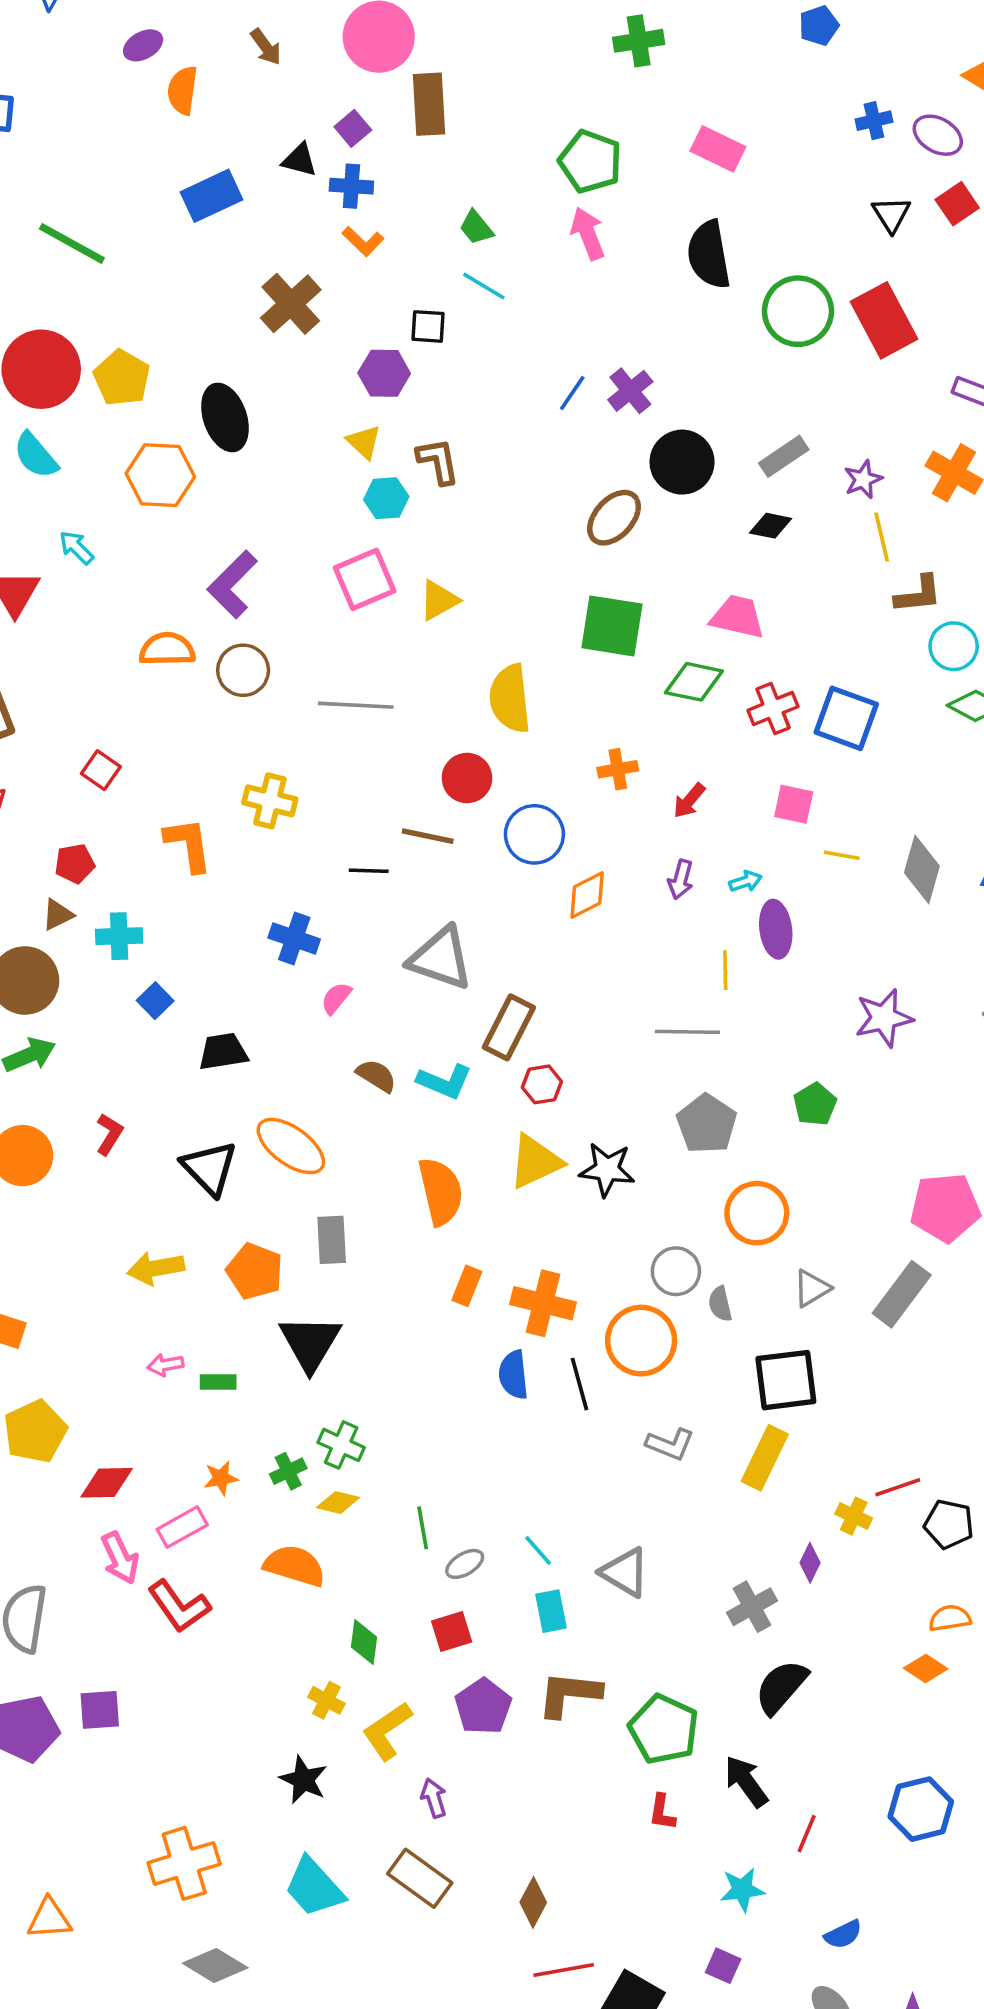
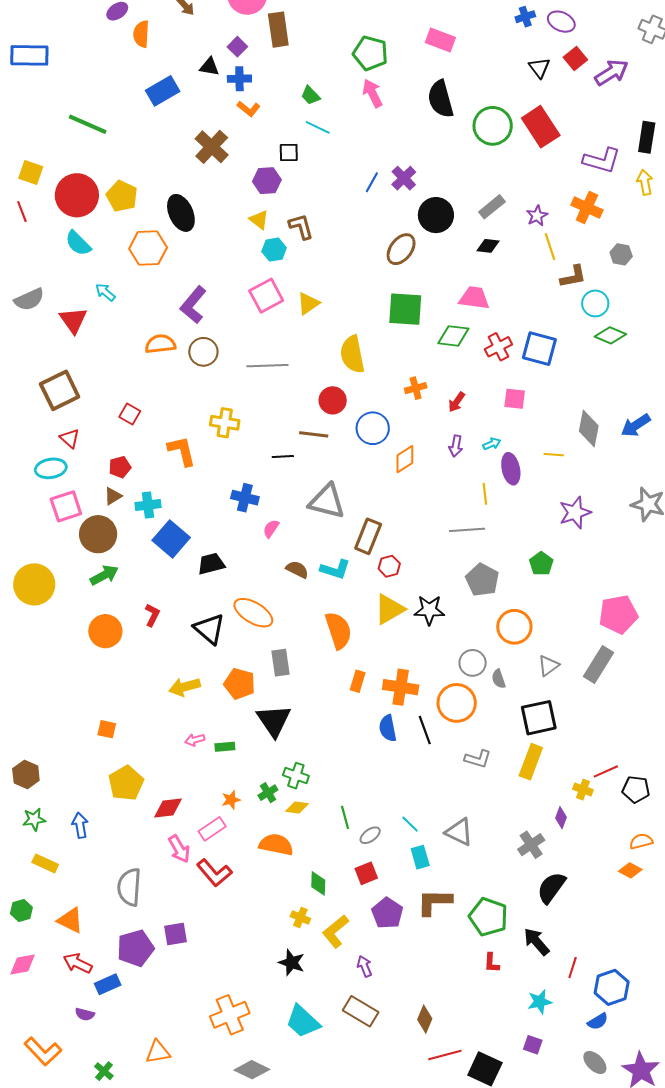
yellow line: (842, 855) -> (554, 455), moved
blue square: (155, 1001) -> (171, 539), size x1.8
blue hexagon: (921, 1809) -> (612, 987), moved

